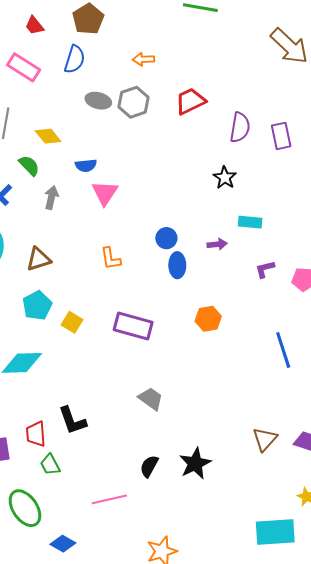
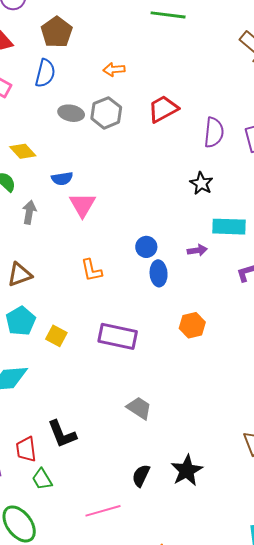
cyan rectangle: (250, 222) -> (229, 227), size x1.4

